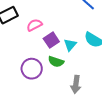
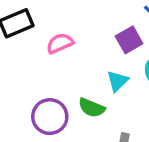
purple square: (51, 40) -> (129, 40), moved

